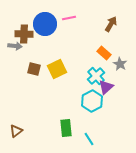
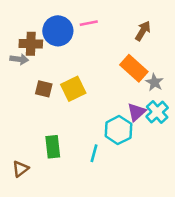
orange rectangle: (104, 53) -> (134, 68), size x1.5
cyan cross: (96, 76) -> (157, 112), moved
green rectangle: (66, 128) -> (53, 147), moved
cyan line: (89, 139) -> (94, 153), moved, turned 48

